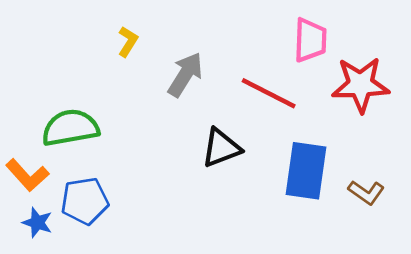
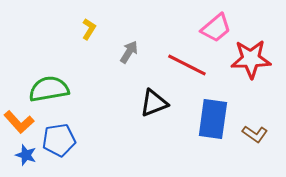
pink trapezoid: (310, 40) -> (216, 28), turned 48
gray arrow: (185, 75) -> (129, 52), size x0.7

